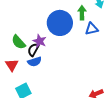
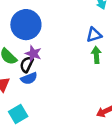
green arrow: (82, 13) -> (96, 55), moved
blue circle: (60, 23) -> (26, 25), moved

